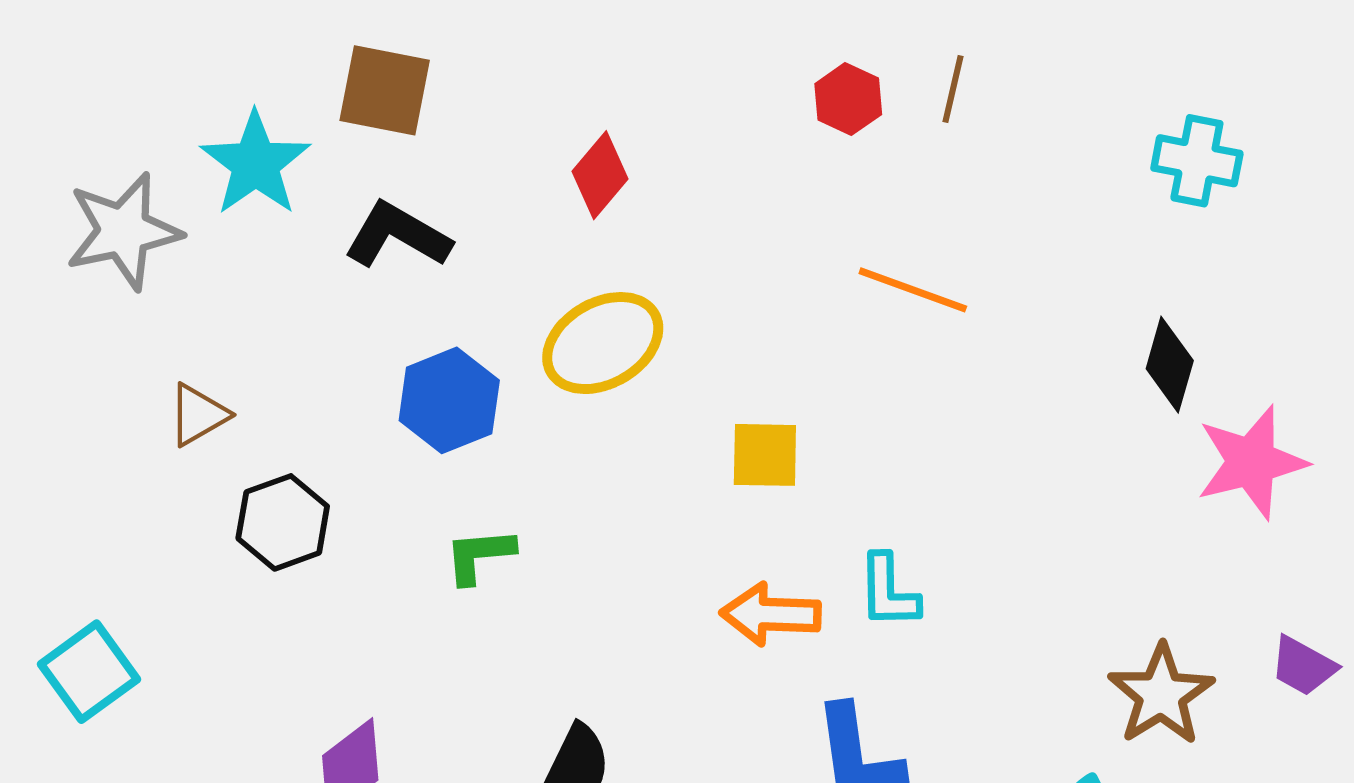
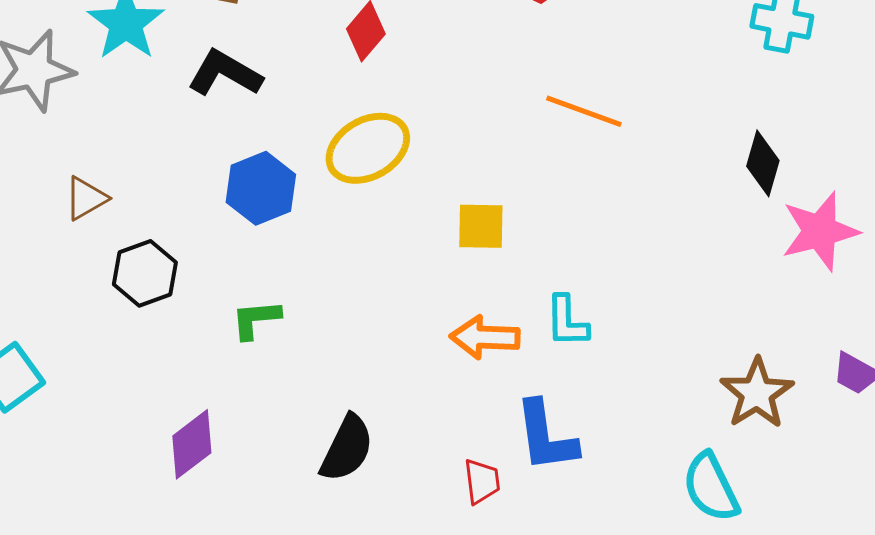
green L-shape: (479, 555) -> (256, 319), moved

